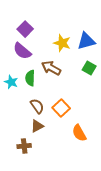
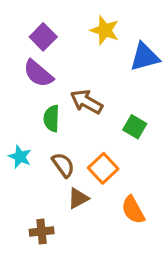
yellow star: (62, 43) -> (105, 30), moved
green square: (89, 68) -> (135, 127), moved
cyan star: (11, 82) -> (20, 157), moved
brown triangle: (37, 126) -> (78, 198), moved

